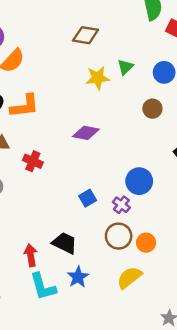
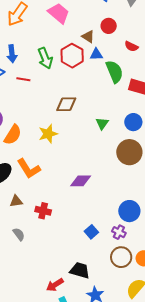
yellow star: (98, 78) -> (48, 134), moved
orange L-shape: (25, 106) -> (29, 169), turned 75
brown circle: (152, 109) -> (129, 152), size x1.6
red arrow: (31, 255) -> (55, 285), turned -102

